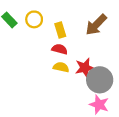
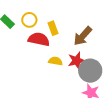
brown arrow: (96, 25) -> (83, 36), moved
red semicircle: (60, 49) -> (39, 39), moved, size x1.5

